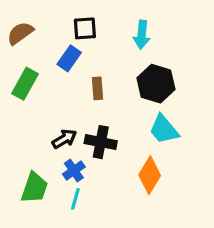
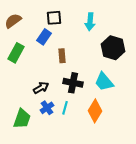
black hexagon: (156, 84) -> (113, 48), moved
black cross: (101, 142) -> (73, 83), moved
cyan line: (75, 199) -> (65, 108), moved

